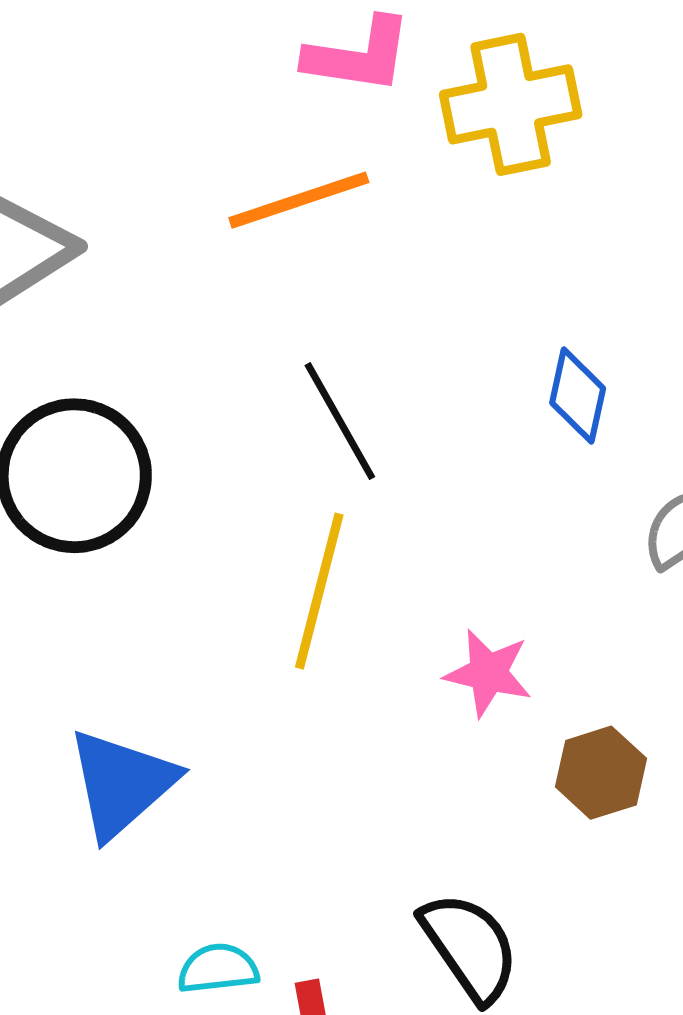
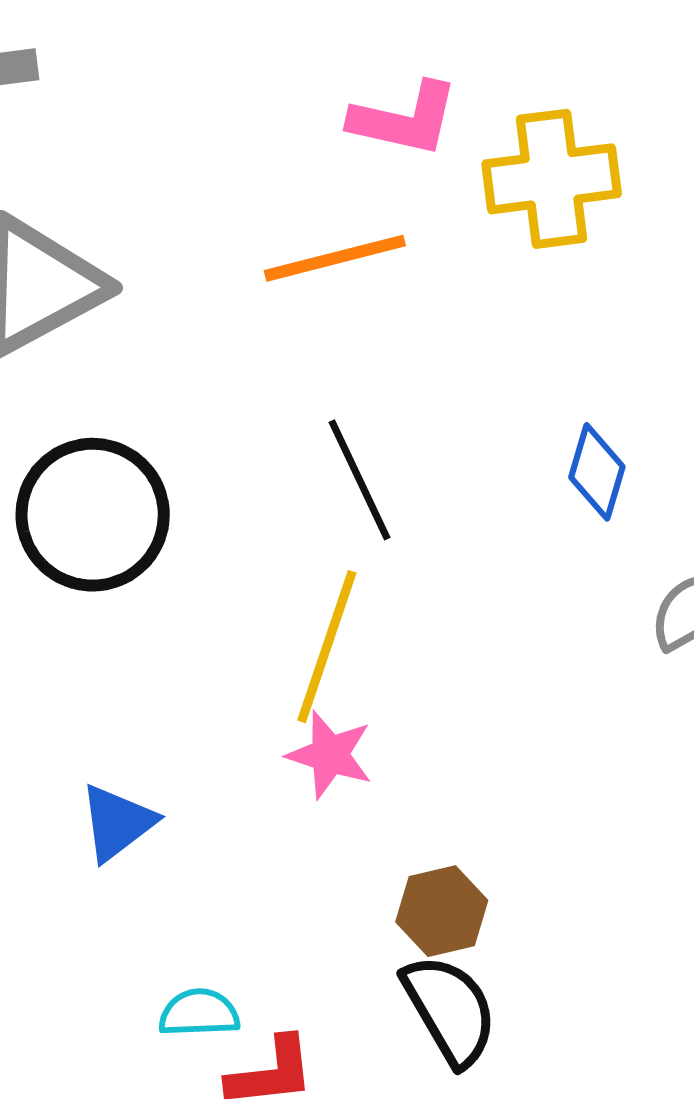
pink star: (488, 673) -> (330, 755), moved
brown hexagon: (601, 773) -> (442, 911), moved
blue triangle: (122, 783) -> (117, 823), size x0.7

